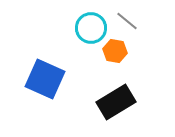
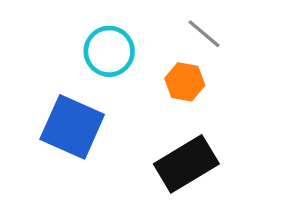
cyan circle: (91, 28) -> (109, 51), moved

